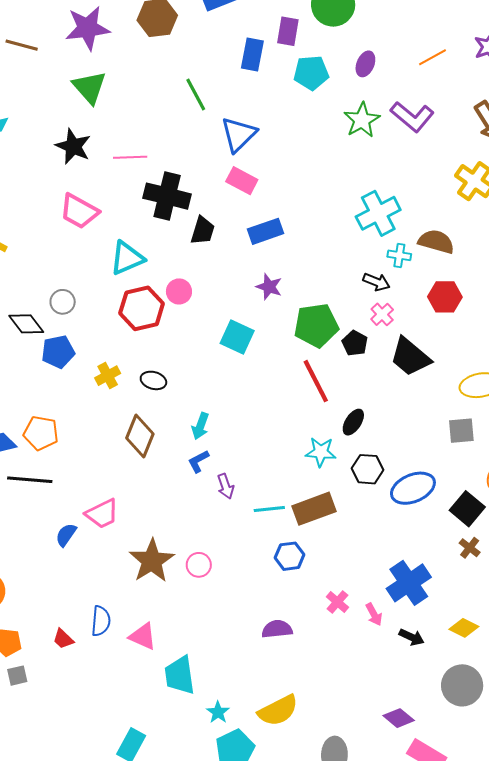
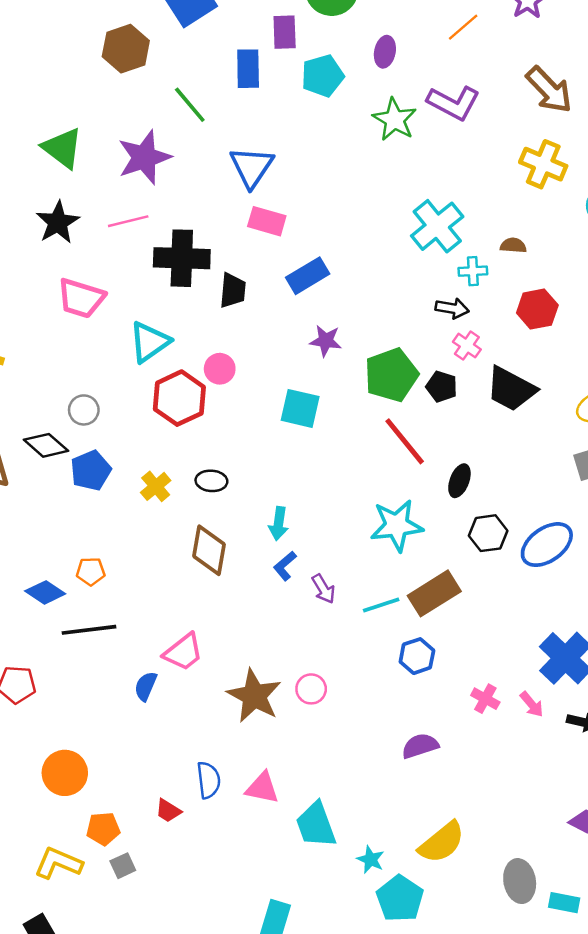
purple star: (87, 28) -> (144, 157), moved
green line: (196, 94) -> (190, 105), moved
black star: (73, 146) -> (58, 222), turned 30
brown semicircle: (436, 242) -> (513, 245), size x0.6
orange pentagon: (41, 433) -> (91, 571), size x0.7
cyan star: (321, 452) -> (397, 525), moved, size x1.4

